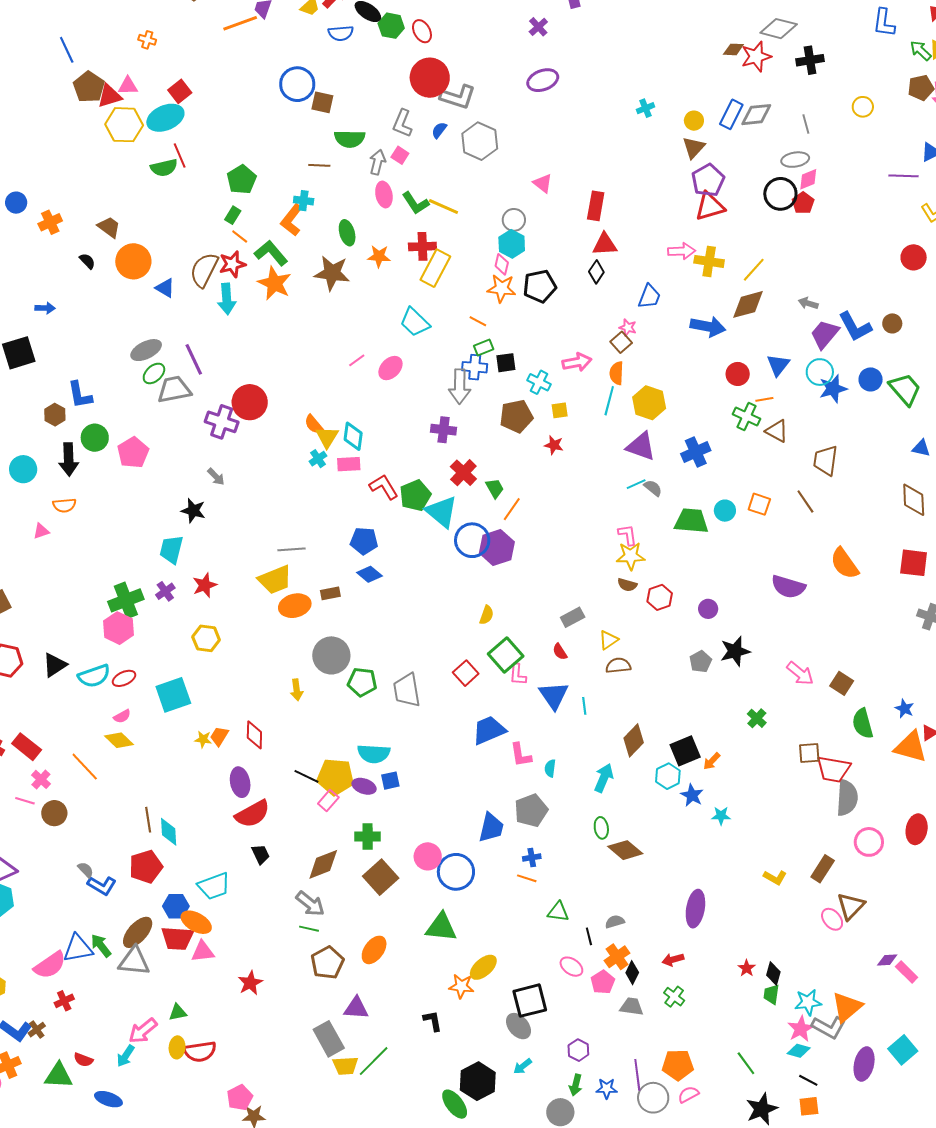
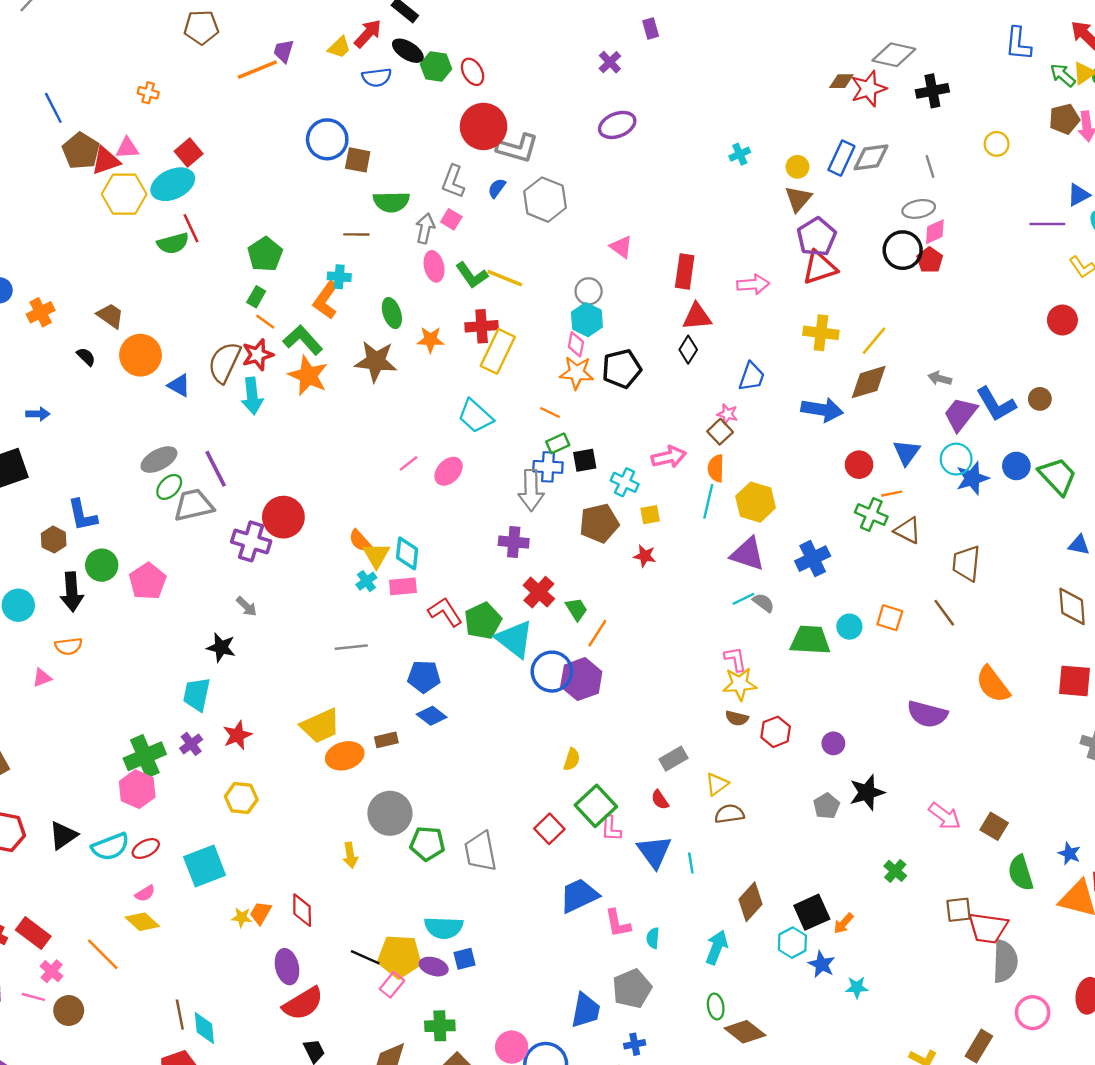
pink arrow: (682, 251) -> (753, 284), moved
gray line: (292, 549) -> (351, 647), moved

